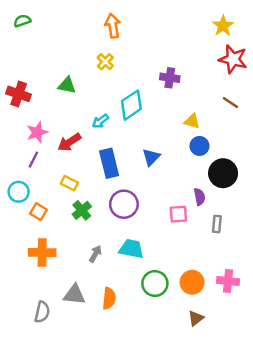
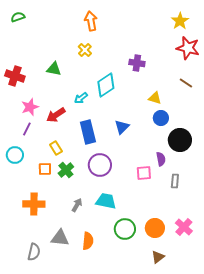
yellow rectangle: (69, 183) -> (56, 148), turned 32
orange square: (38, 212) -> (45, 169), moved, turned -32
pink cross: (228, 281) -> (184, 227), turned 36

